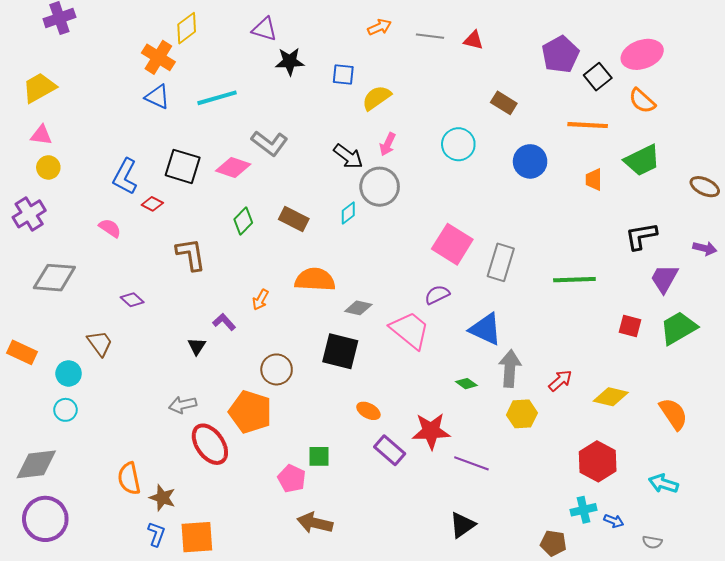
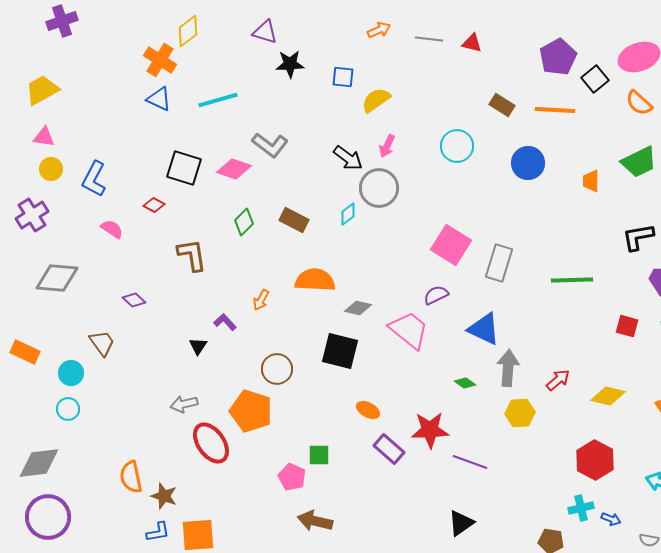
orange line: (588, 125) -> (555, 110), moved
blue L-shape: (125, 177) -> (94, 179), moved
blue L-shape: (156, 534) -> (158, 532), turned 60

